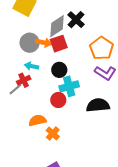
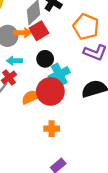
red circle: (58, 100) -> (50, 91), size x1.6
orange semicircle: (37, 120) -> (31, 97), moved
orange cross: (53, 134) -> (52, 129), turned -32

